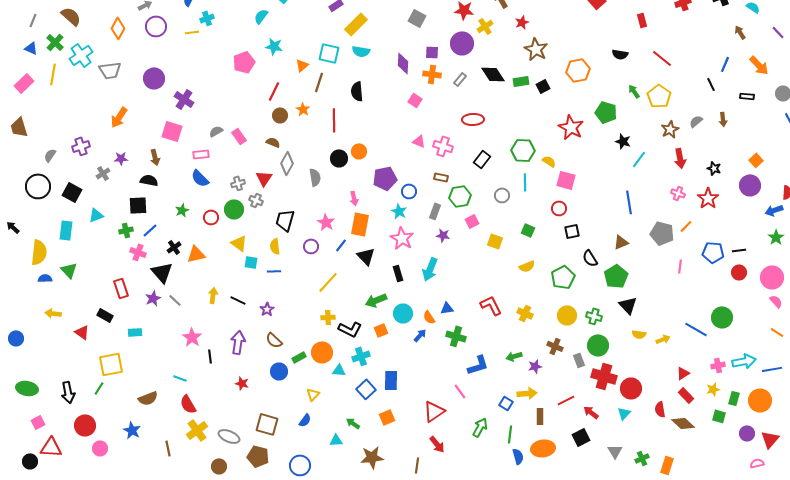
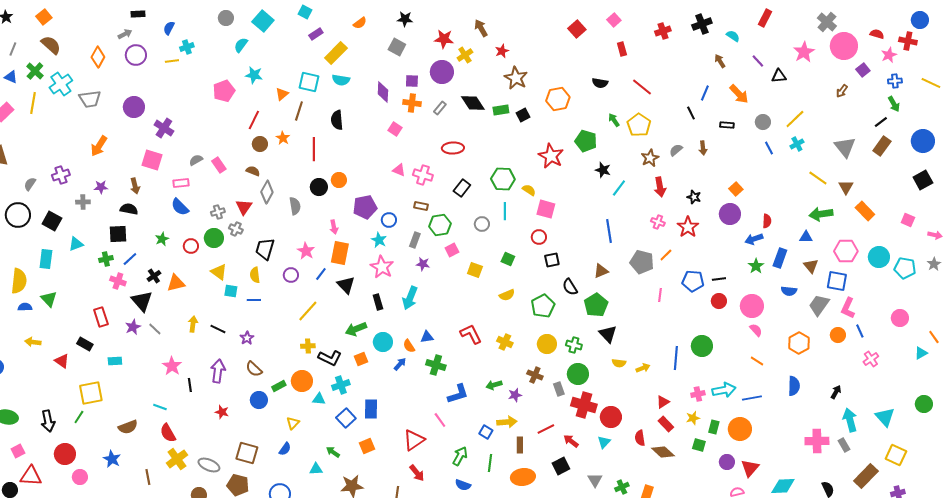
gray cross: (103, 173) -> (83, 202), turned 32
blue line: (696, 329) -> (676, 358), turned 65
blue semicircle: (518, 456) -> (463, 485), moved, turned 126

